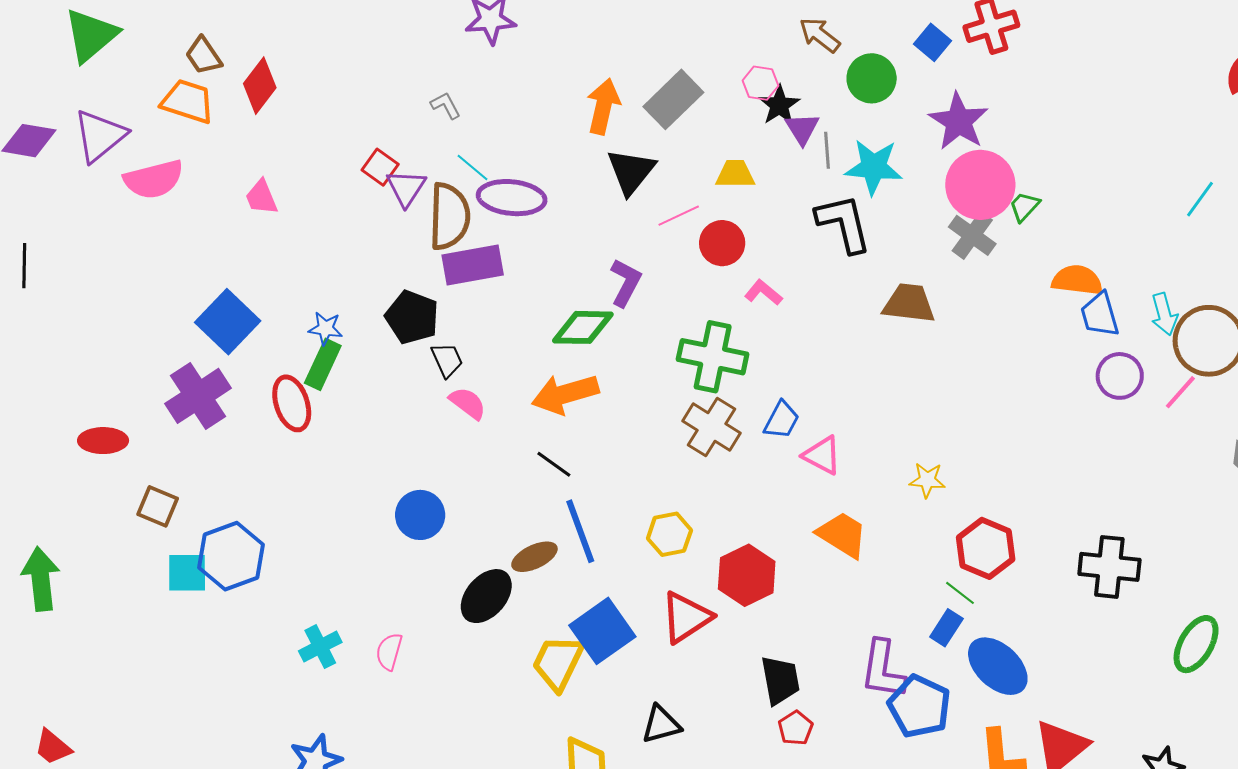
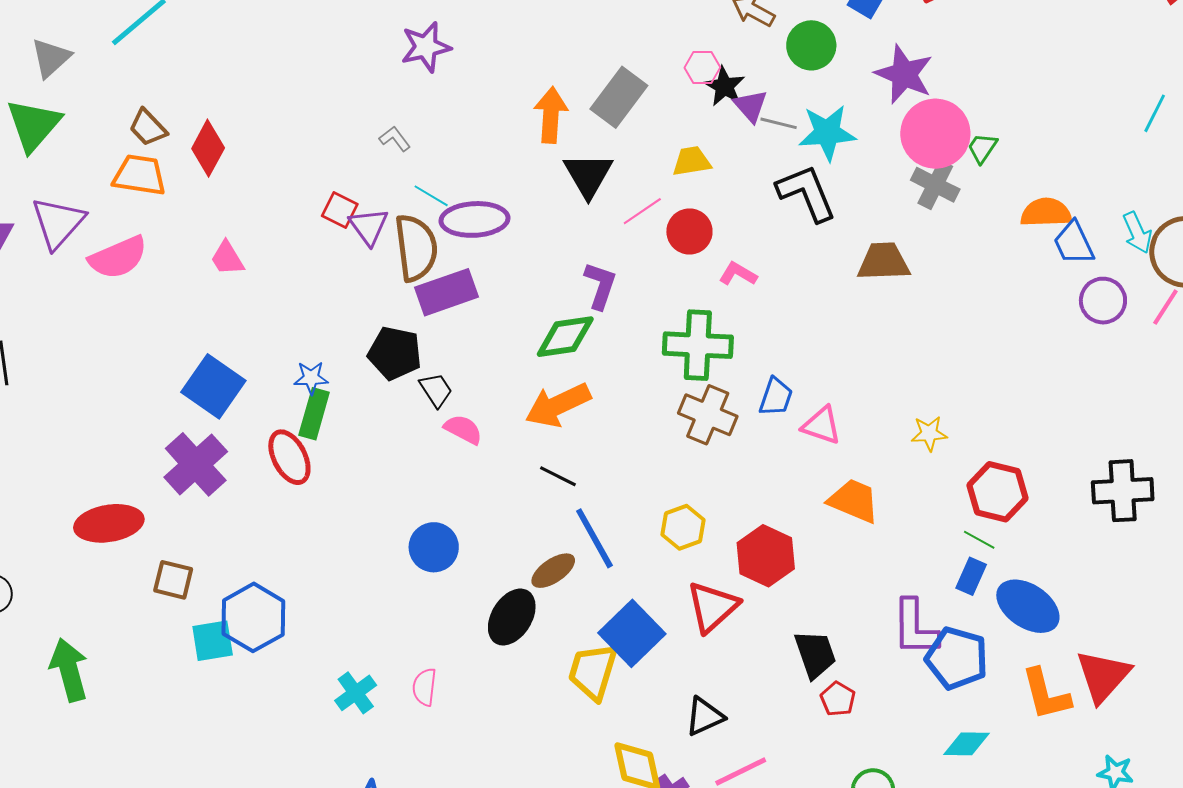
gray line: (827, 150) -> (779, 123), turned -63
red ellipse: (103, 441) -> (109, 523), size x1.4

